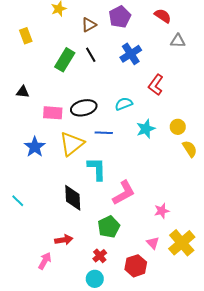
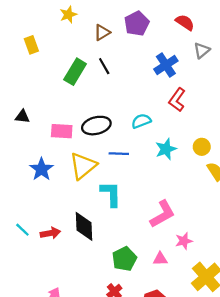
gray triangle: (178, 41) -> (202, 50), turned -42
blue cross: (131, 54) -> (166, 65), moved
black triangle: (23, 92) -> (22, 117), moved
pink L-shape: (124, 193) -> (163, 214), moved
red arrow: (64, 240) -> (50, 233), moved
pink triangle: (153, 243) -> (160, 259), moved, turned -48

